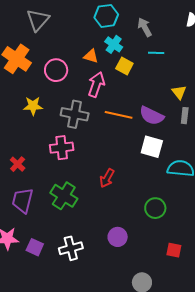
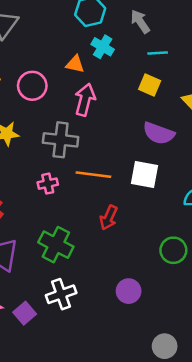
yellow square: (124, 66) -> (150, 85), moved
orange line: (119, 115) -> (93, 175), moved
white square: (152, 147) -> (144, 175), moved
pink cross: (62, 148) -> (48, 184), size x0.7
purple square: (35, 247) -> (25, 313), turned 30
white cross: (71, 248) -> (61, 294), moved

